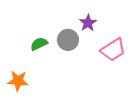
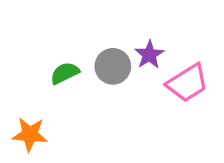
purple star: (88, 23) -> (149, 55), moved

